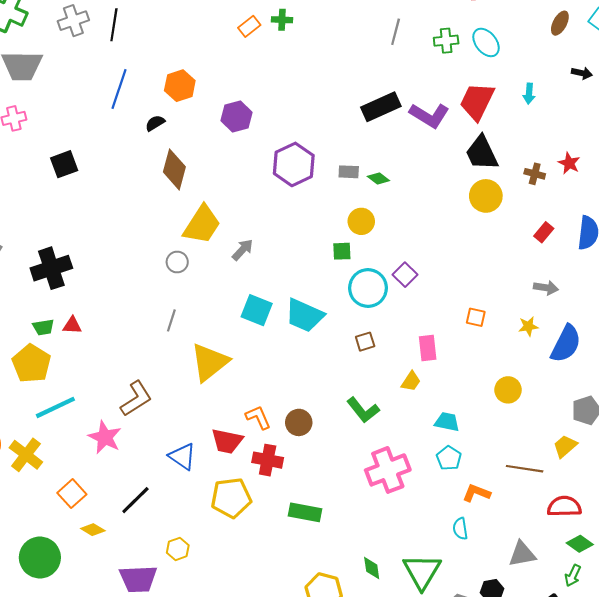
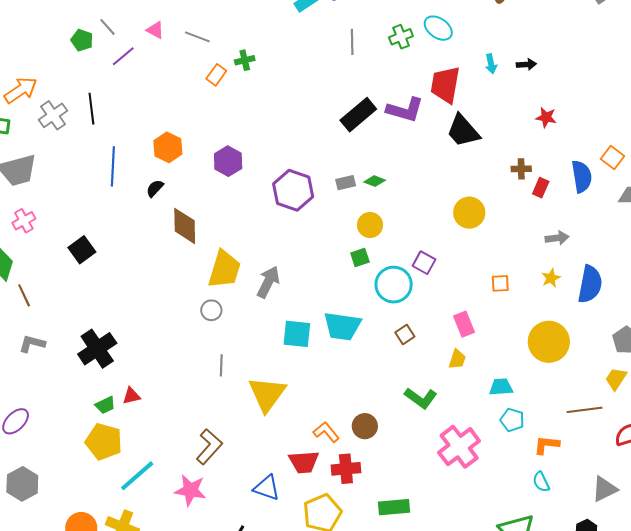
black arrow: (582, 73) -> (526, 64), moved
brown cross: (535, 174) -> (521, 169), moved
yellow circle: (486, 196) -> (469, 213), moved
gray arrow: (243, 250) -> (268, 282), size x1.4
yellow circle: (508, 390) -> (549, 342), size x1.6

